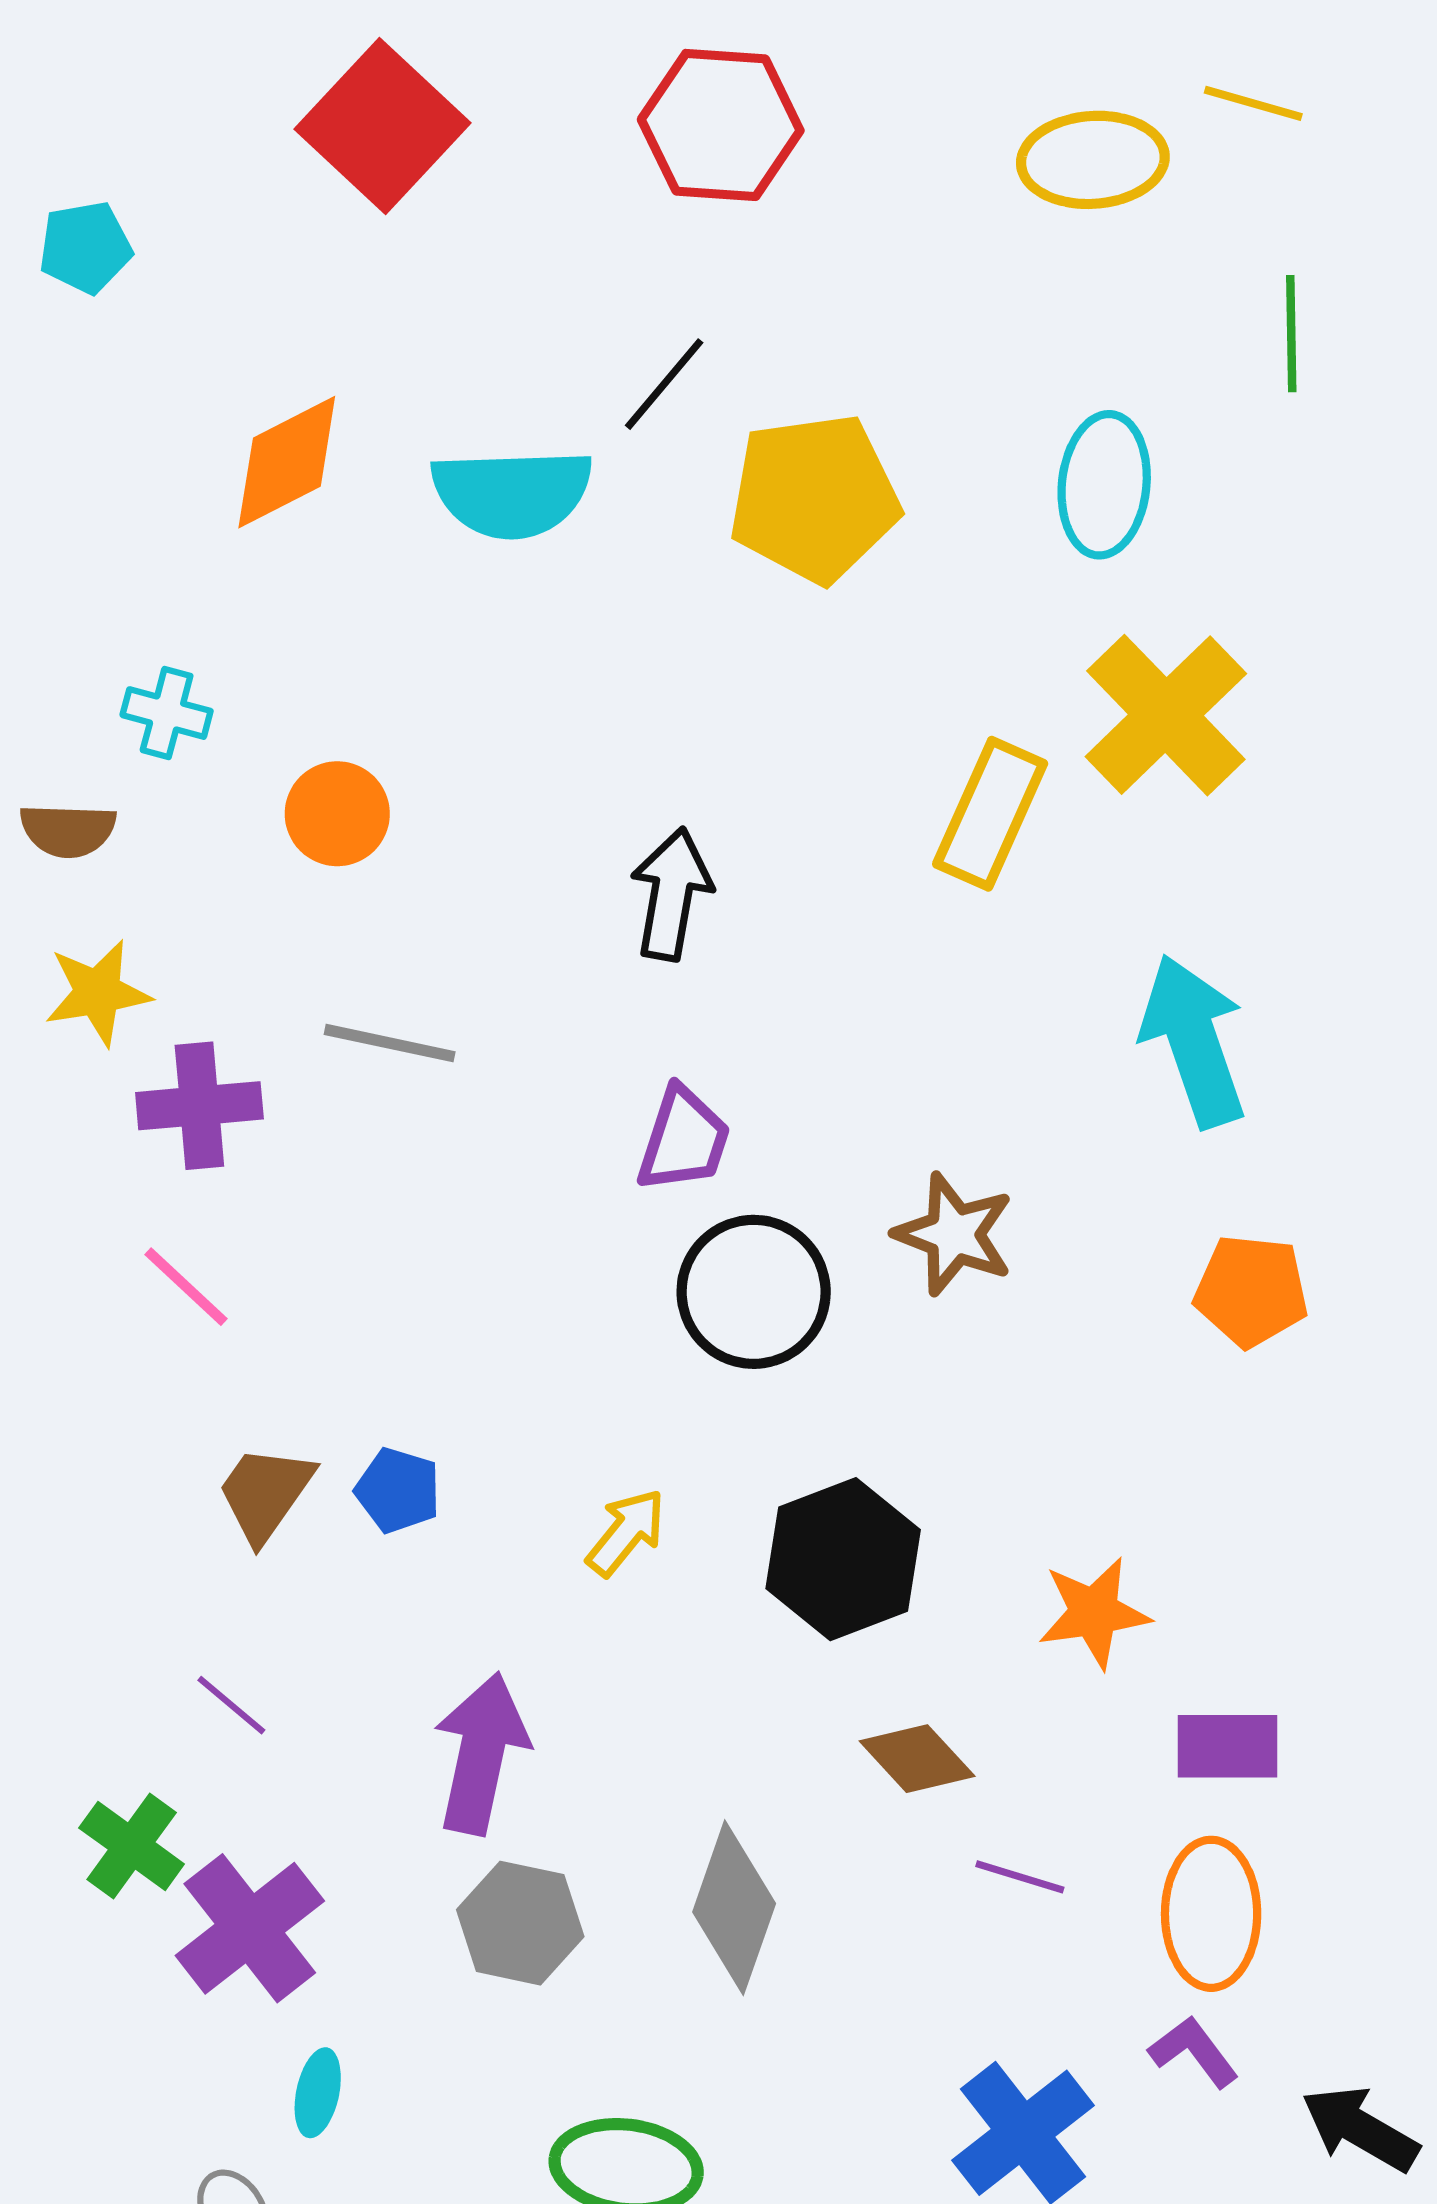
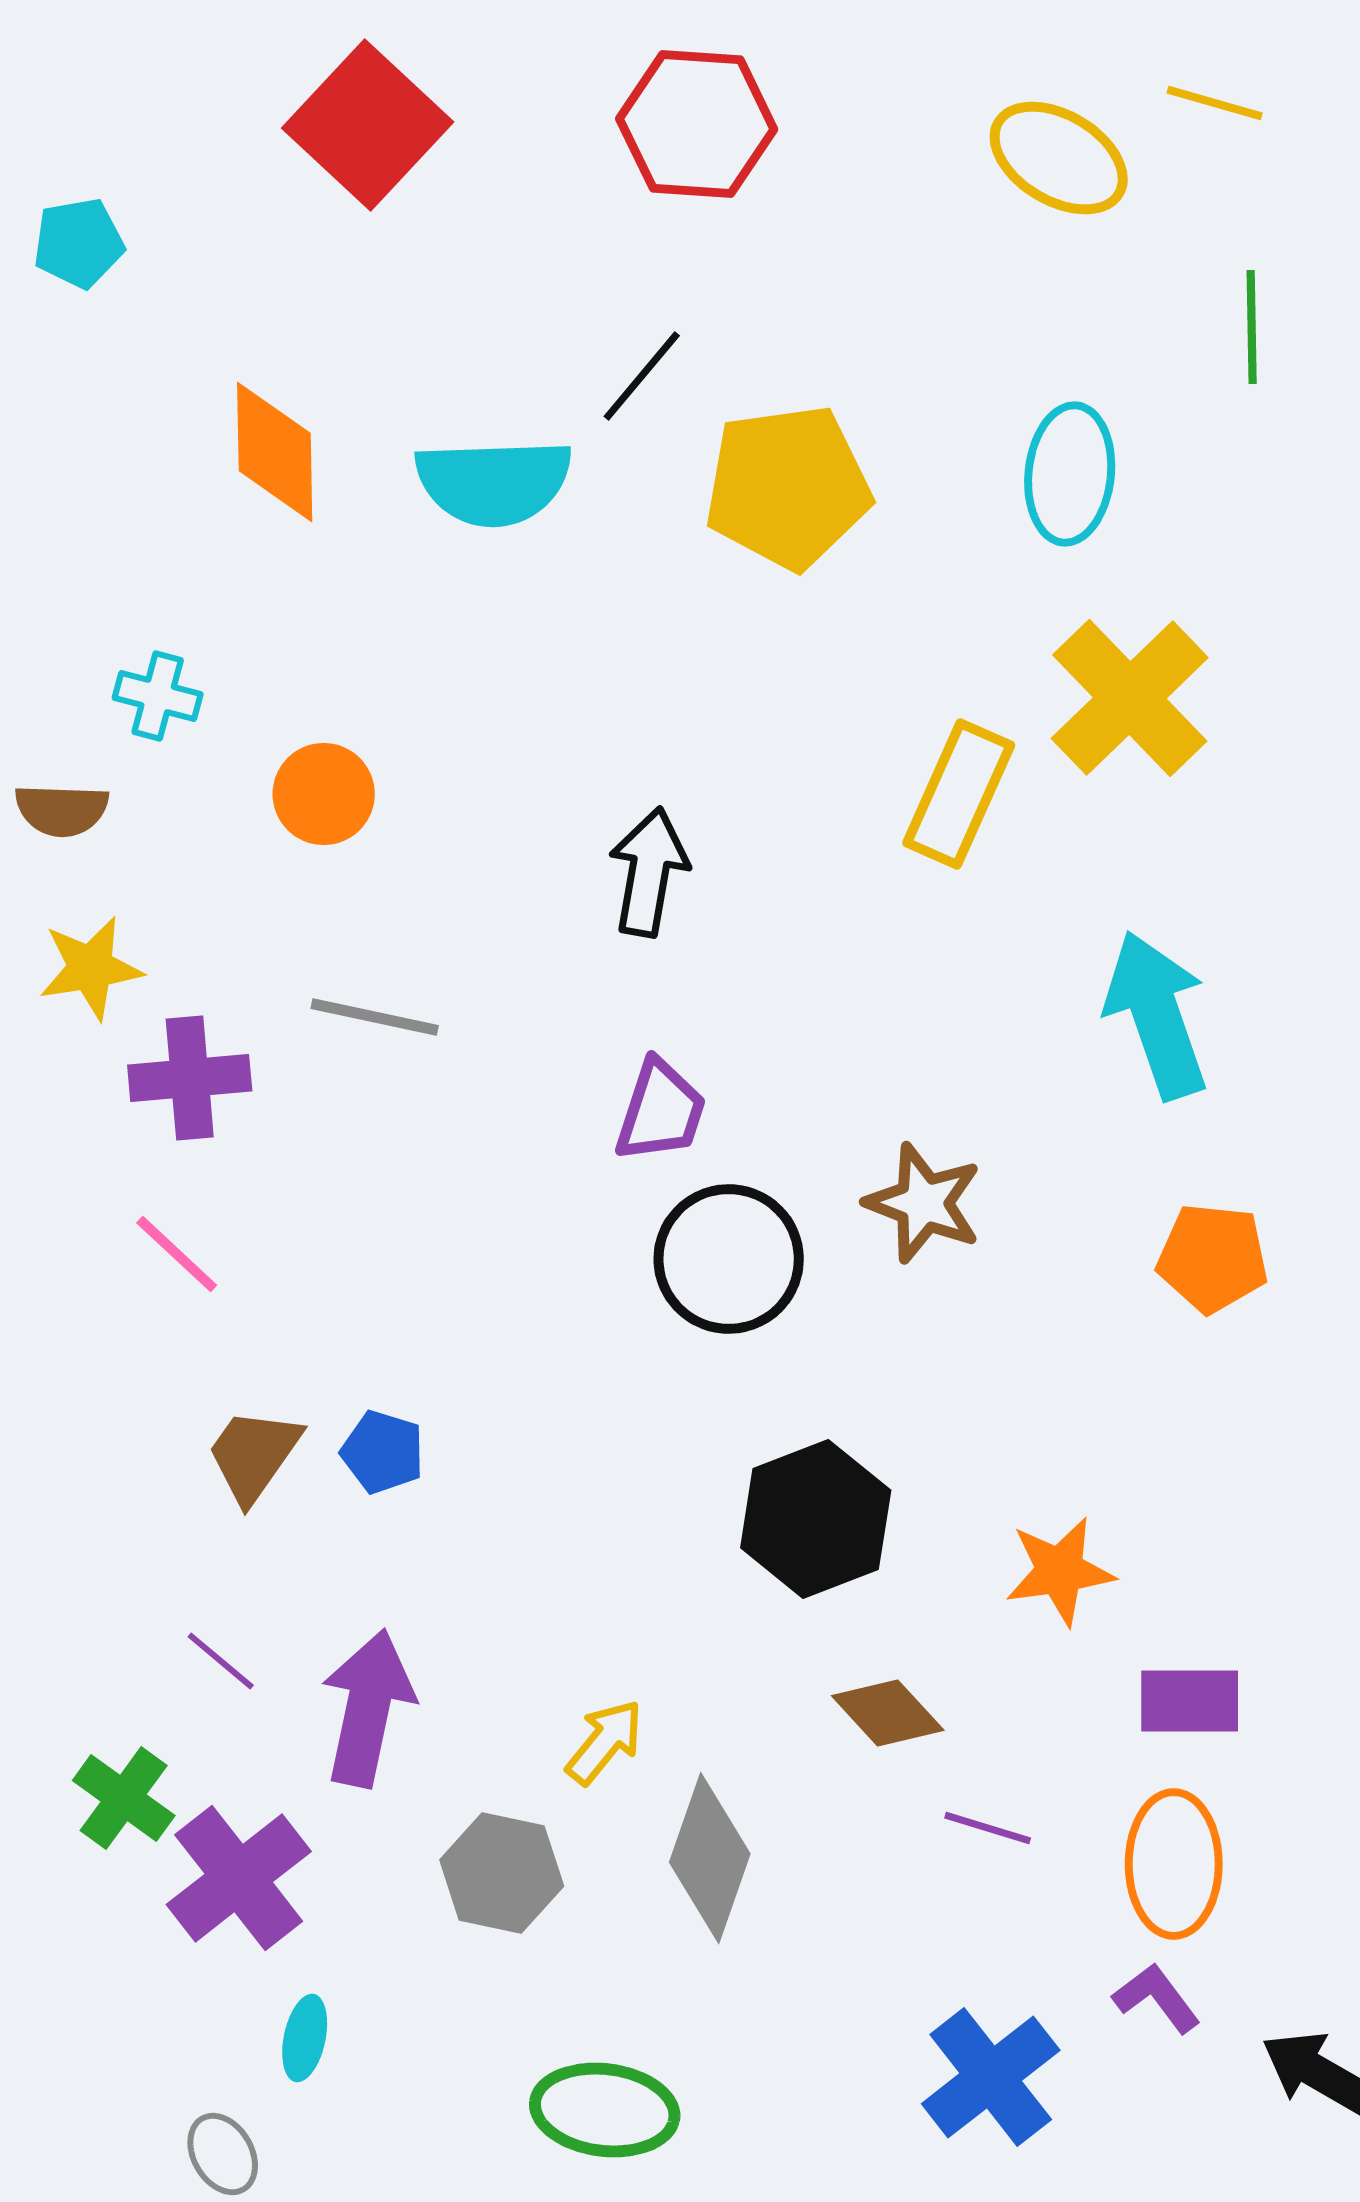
yellow ellipse: (1093, 160) -> (1059, 158), turned 35
orange diamond: (287, 462) -> (275, 452), turned -64
yellow arrow: (626, 1532) -> (605, 1742), moved
purple arrow: (481, 1753) -> (368, 1708), moved

